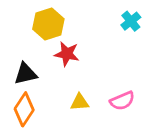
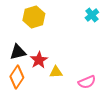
red star: (67, 54) -> (39, 60), moved, turned 30
pink semicircle: (122, 101) -> (87, 82), moved

